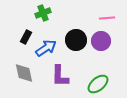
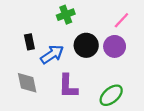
green cross: (43, 13) -> (66, 15), moved
pink line: (107, 18) -> (121, 20), turned -42
black rectangle: (26, 37) -> (29, 42), turned -40

